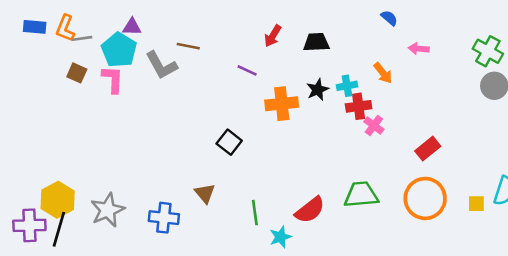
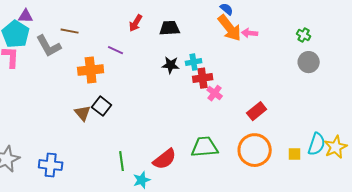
green cross: (488, 51) -> (304, 35), size x0.6
orange arrow: (383, 73) -> (230, 28), moved, size x1.6
black star: (318, 90) -> (171, 65), turned 30
orange cross: (282, 104) -> (91, 70), moved
brown triangle: (205, 193) -> (83, 113), moved

